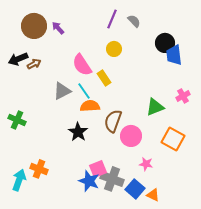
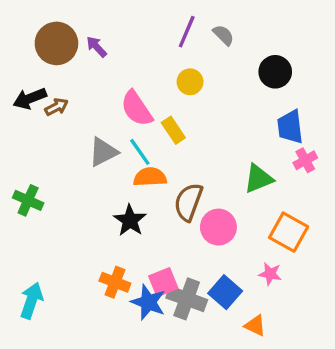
blue trapezoid: (174, 55) -> (290, 127), moved
pink star: (146, 164) -> (270, 274), moved
orange cross: (39, 169) -> (115, 282), moved
blue square: (135, 189) -> (225, 292), moved

